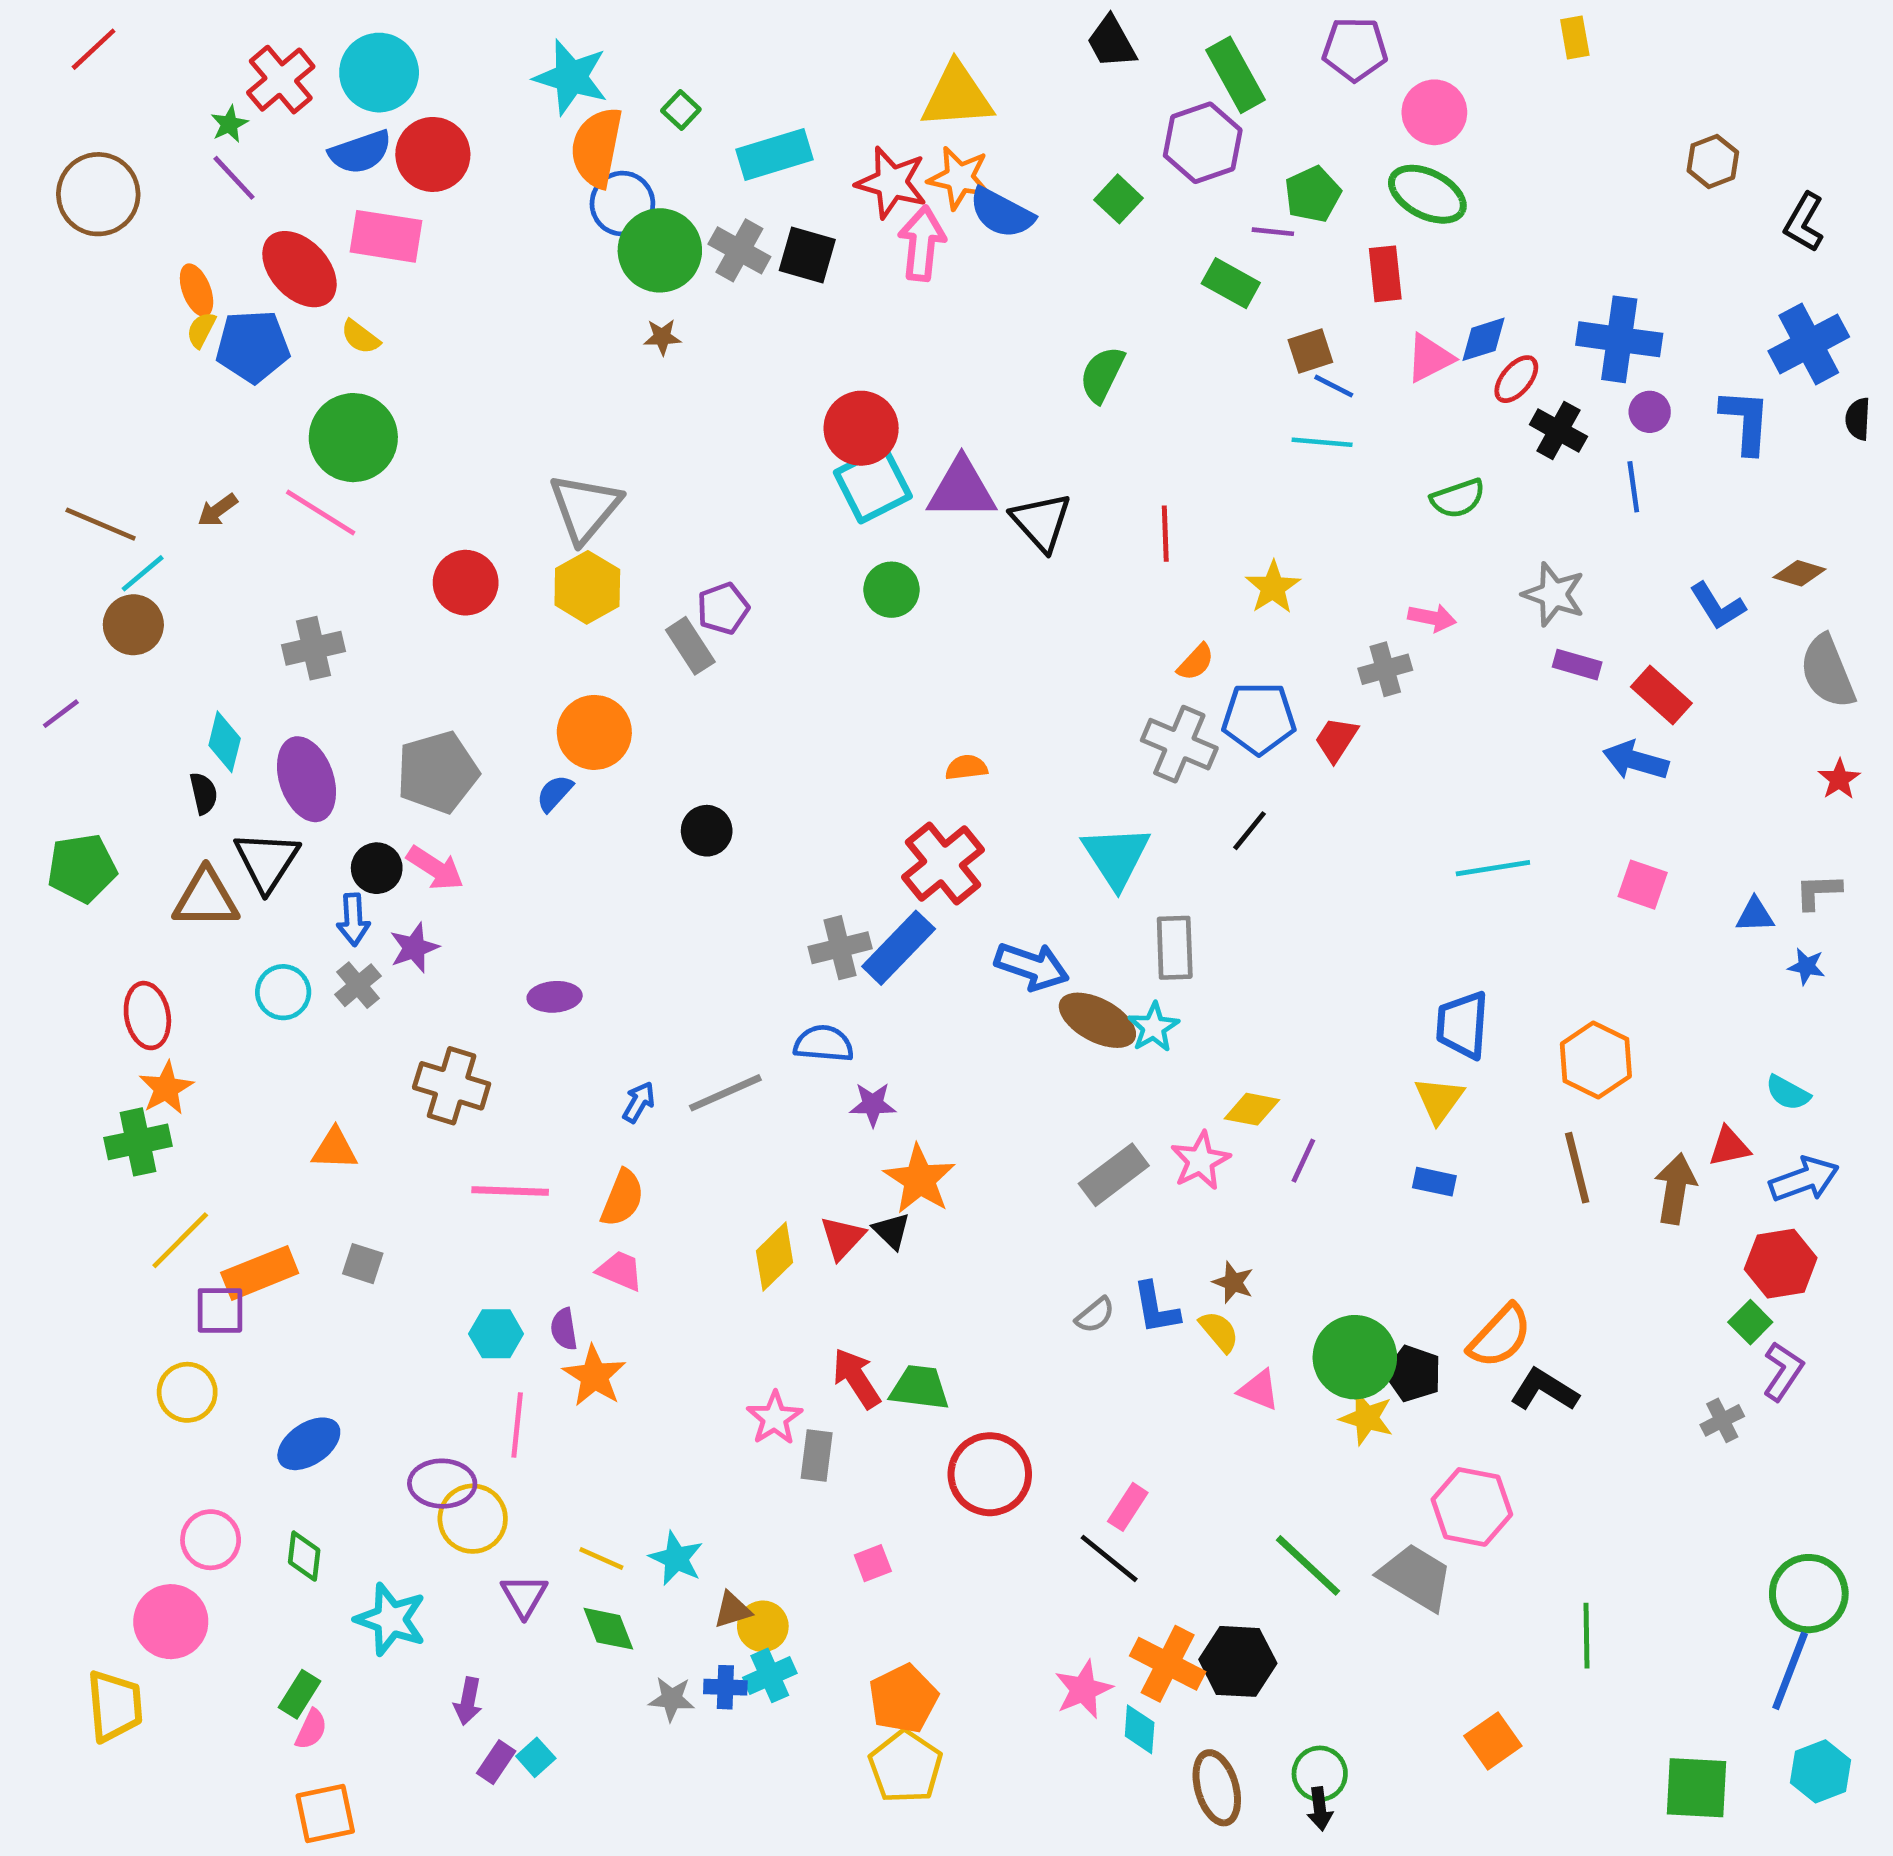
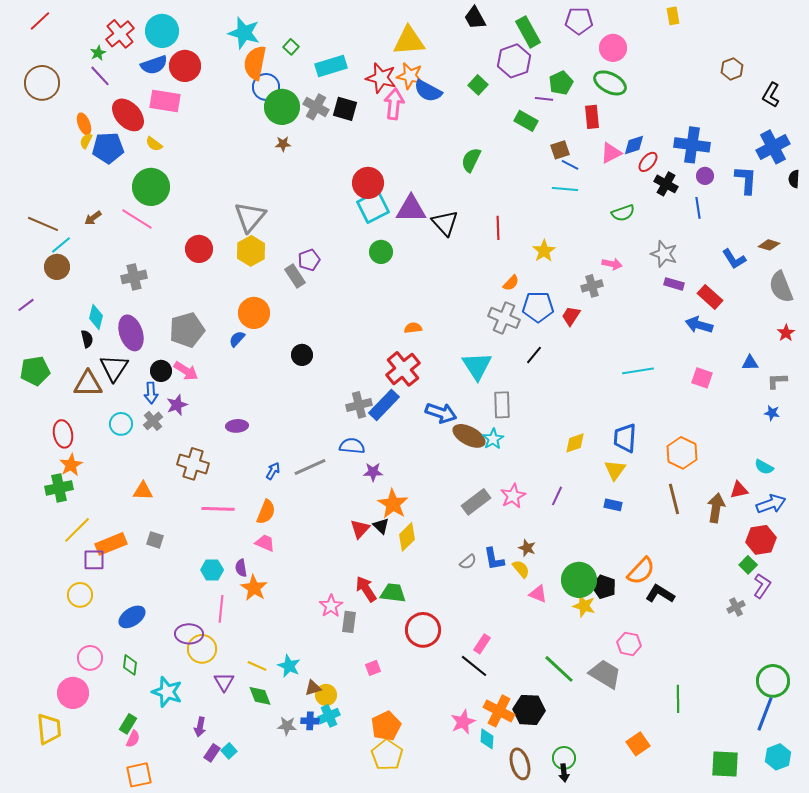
blue triangle: (1755, 915) -> (750, 363), moved
yellow diamond: (1252, 1109) -> (575, 443), moved, turned -30
yellow diamond: (775, 1257) -> (407, 537), moved
pink hexagon: (1472, 1507) -> (629, 644), size x0.7

